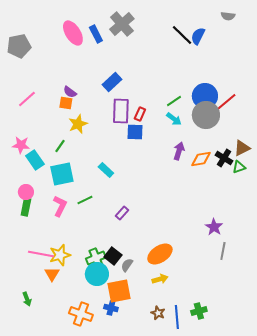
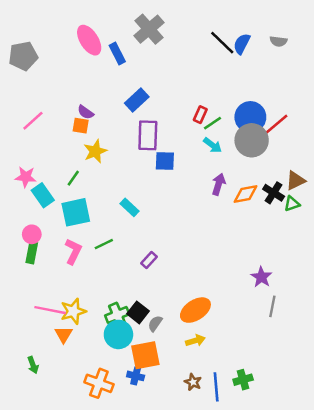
gray semicircle: (228, 16) -> (278, 41), moved
blue rectangle: (96, 34) -> (117, 54), moved
red rectangle: (140, 114) -> (200, 115), moved

